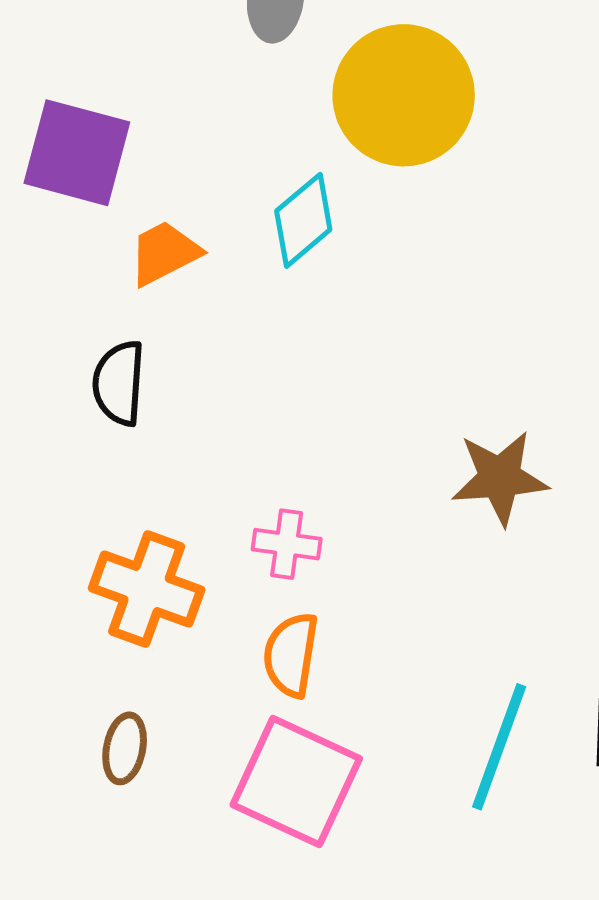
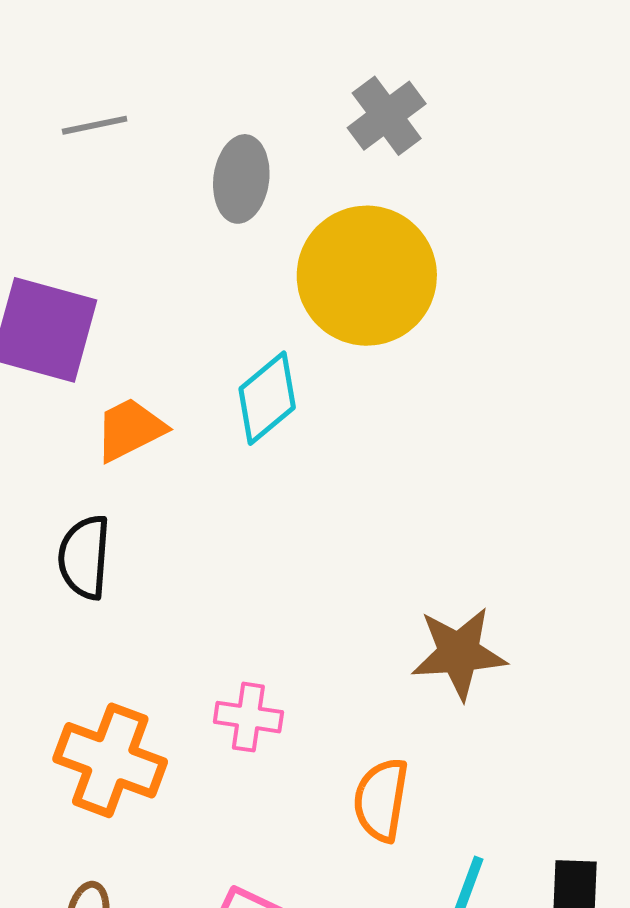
orange semicircle: (291, 655) -> (381, 800), moved

